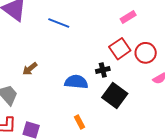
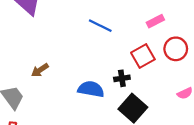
blue line: (59, 23) -> (100, 26), moved
red circle: (146, 53) -> (176, 49), moved

